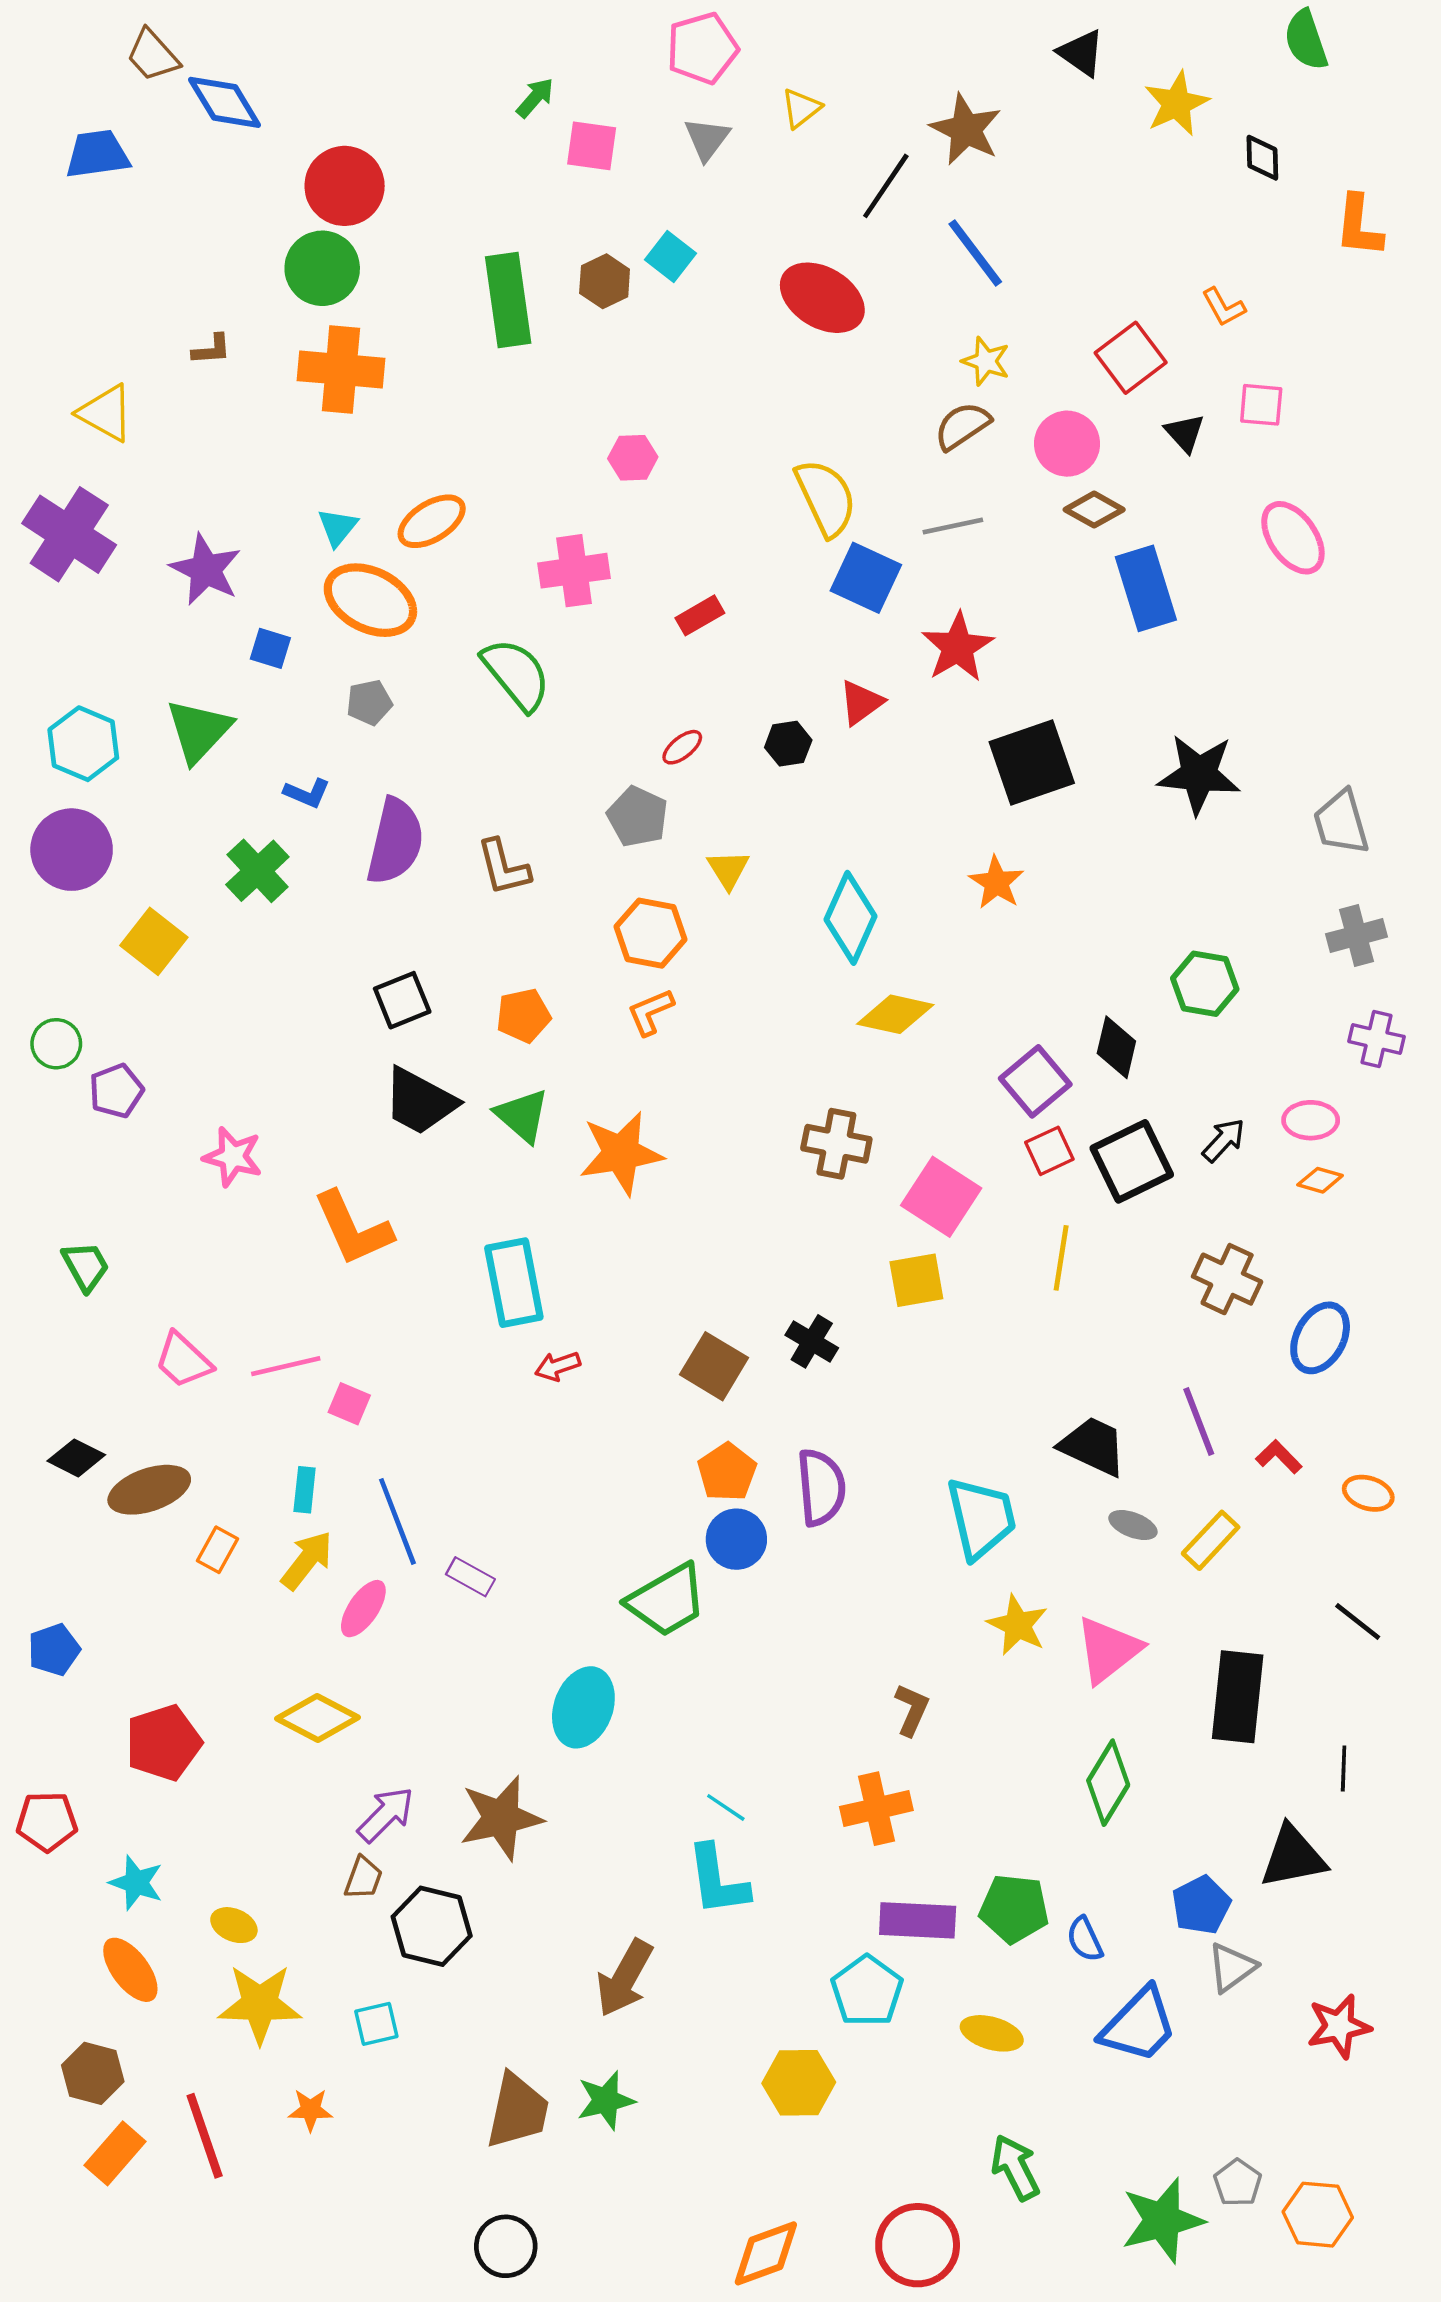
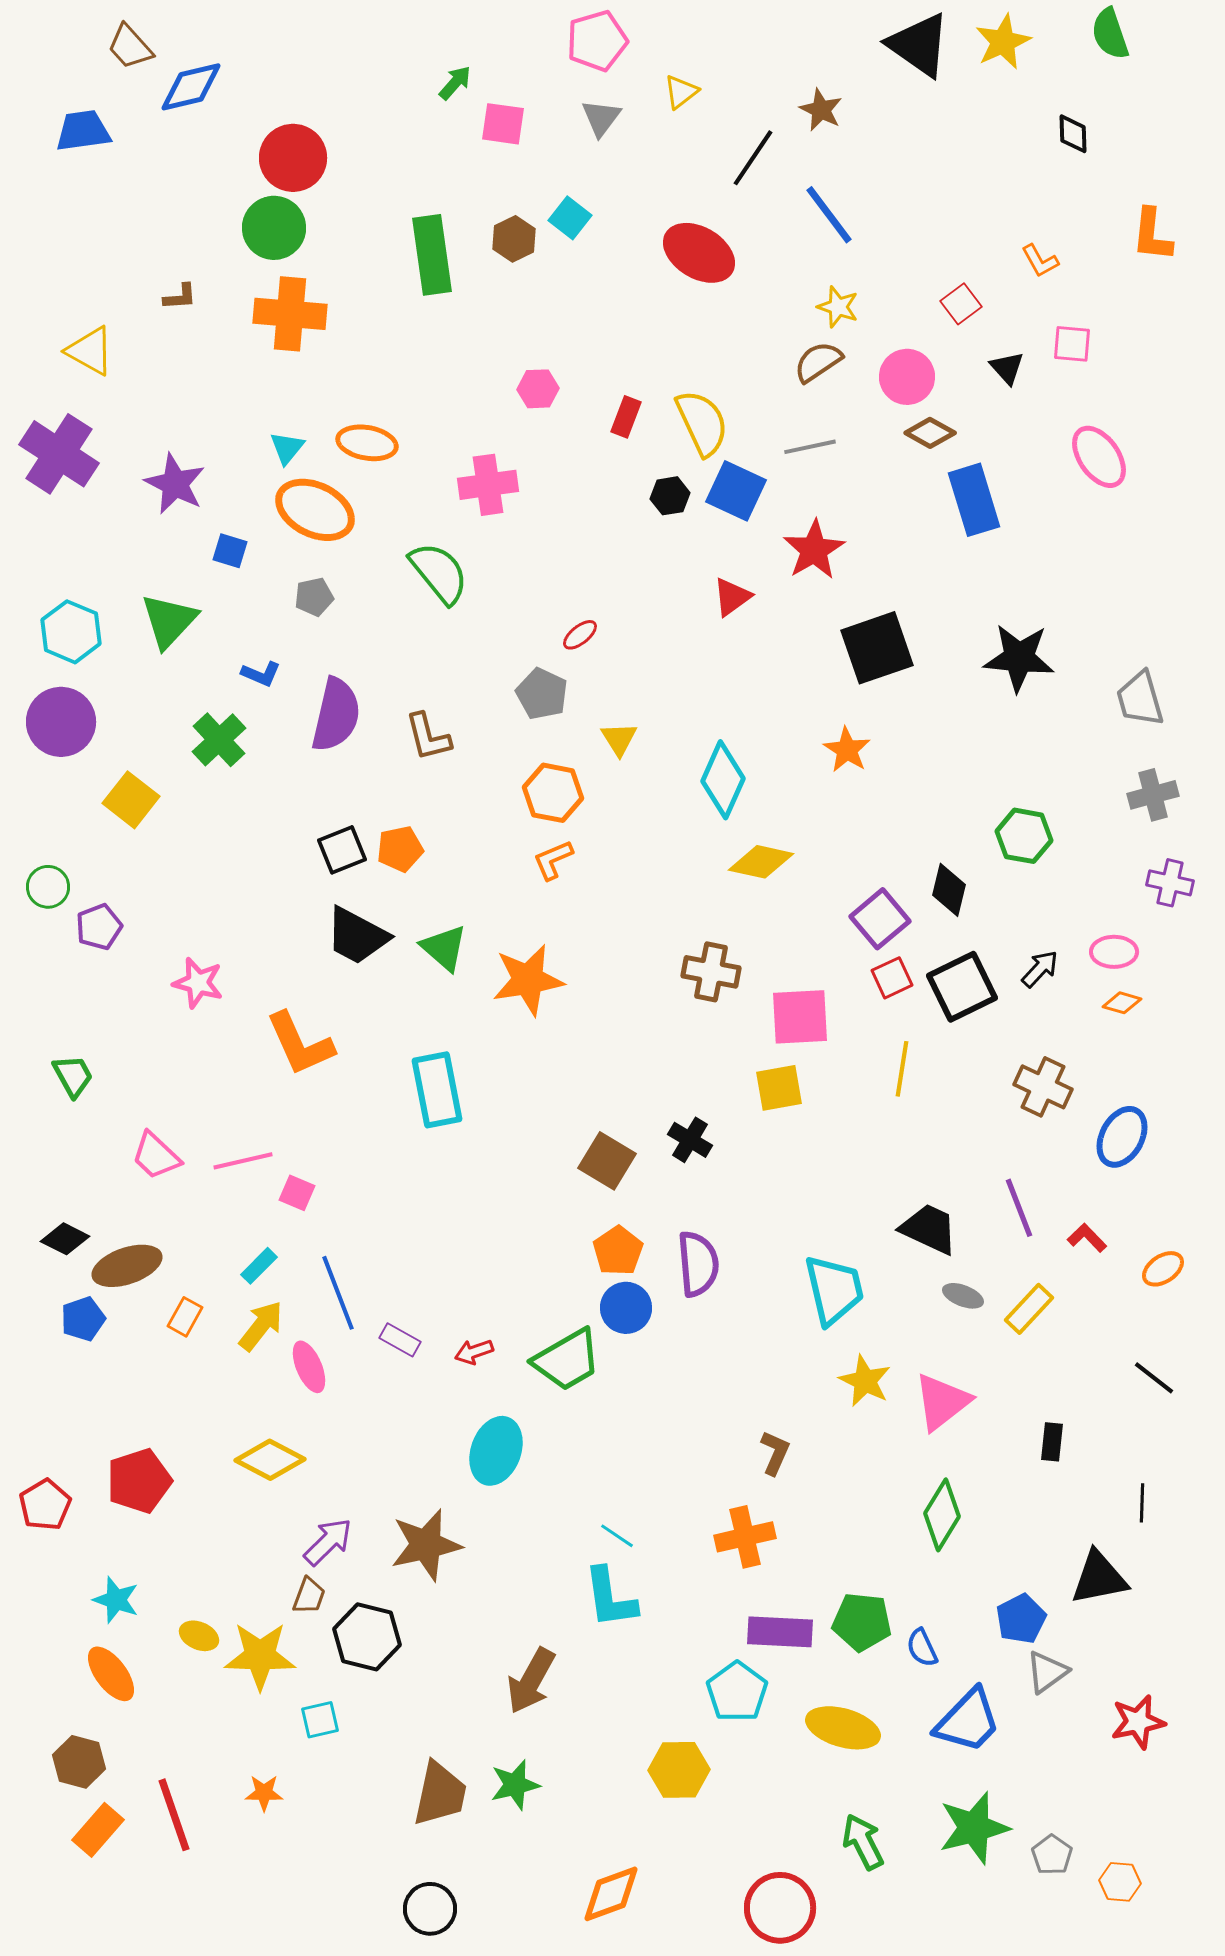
black triangle: (1081, 53) -> (919, 45), size x1.6
blue diamond: (225, 102) -> (191, 87), turned -72
yellow star: (1176, 104) -> (1003, 42), moved
brown star: (966, 129) -> (821, 110), size x0.7
orange L-shape: (1359, 226) -> (1152, 235), moved
red square: (1131, 358) -> (961, 304), size x0.7
orange ellipse: (432, 521) -> (367, 443), turned 42
red rectangle: (700, 615) -> (626, 417), moved, turned -39
black hexagon: (788, 744) -> (670, 496), moved
orange pentagon: (523, 1015) -> (400, 849), moved
pink square: (941, 1197) -> (800, 1017), turned -36
red arrow: (558, 1366) -> (474, 1352), moved
cyan rectangle: (305, 1490) -> (259, 1266), turned 39
orange ellipse: (1368, 1493) -> (1163, 1269), turned -51
pink ellipse: (363, 1609) -> (309, 1367), turned -57
blue pentagon: (54, 1650) -> (83, 1319), moved
black rectangle: (1238, 1697) -> (1052, 1442), size x0.5
red pentagon: (47, 1822) -> (45, 1505), moved, turned -30
yellow star: (260, 2004) -> (260, 1656), moved
yellow ellipse: (992, 2033) -> (843, 1728), size x1.4
orange hexagon: (1318, 2215) -> (1120, 1882), size x0.7
green star: (1162, 2220) -> (974, 1828), moved
orange diamond: (766, 2253) -> (611, 1894), moved

